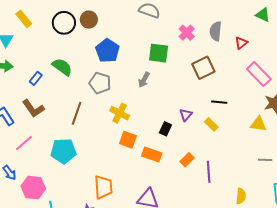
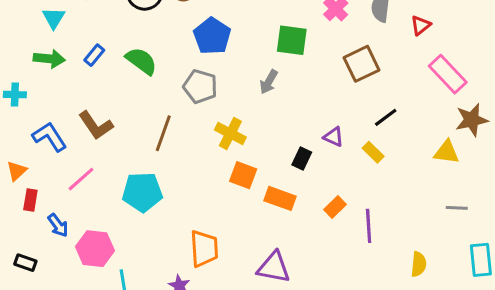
blue rectangle: (36, 78) -> (94, 55), moved
black line: (219, 102) -> (386, 117), turned -42
purple triangle: (186, 115) -> (333, 137), turned -48

